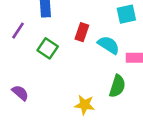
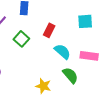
cyan semicircle: (109, 45) -> (62, 52), moved
green semicircle: (117, 86) -> (70, 75), turned -66

